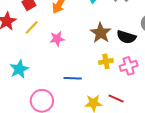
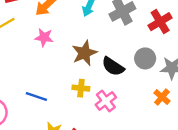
pink star: (57, 39) -> (44, 37), moved
pink cross: (129, 66) -> (106, 101), turned -36

